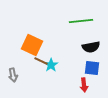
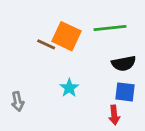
orange square: (32, 45) -> (67, 36), moved
brown line: (41, 61) -> (46, 44), moved

